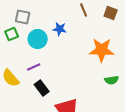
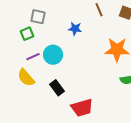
cyan circle: (38, 39) -> (53, 55), moved
purple line: (34, 67) -> (33, 57), moved

